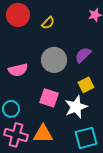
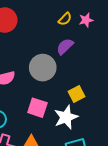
yellow semicircle: (48, 23) -> (65, 19), moved
purple semicircle: (83, 55) -> (65, 46), moved

